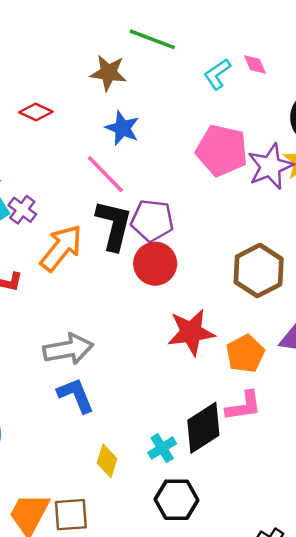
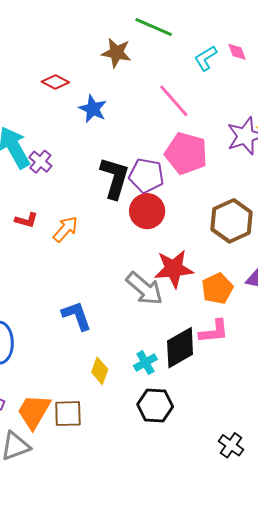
blue star: (122, 128) -> (93, 109), moved
pink pentagon: (222, 150) -> (186, 153), moved
pink line: (105, 174) -> (174, 101), moved
orange arrow: (61, 248) -> (65, 229), moved, size x0.7
gray arrow: (68, 349) -> (144, 289), moved, turned 48

